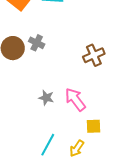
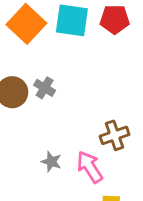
brown cross: (94, 55) -> (115, 135), moved

